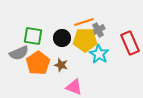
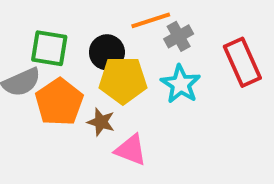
yellow pentagon: (85, 40) -> (123, 80), moved
brown star: (61, 65) -> (101, 122), moved

